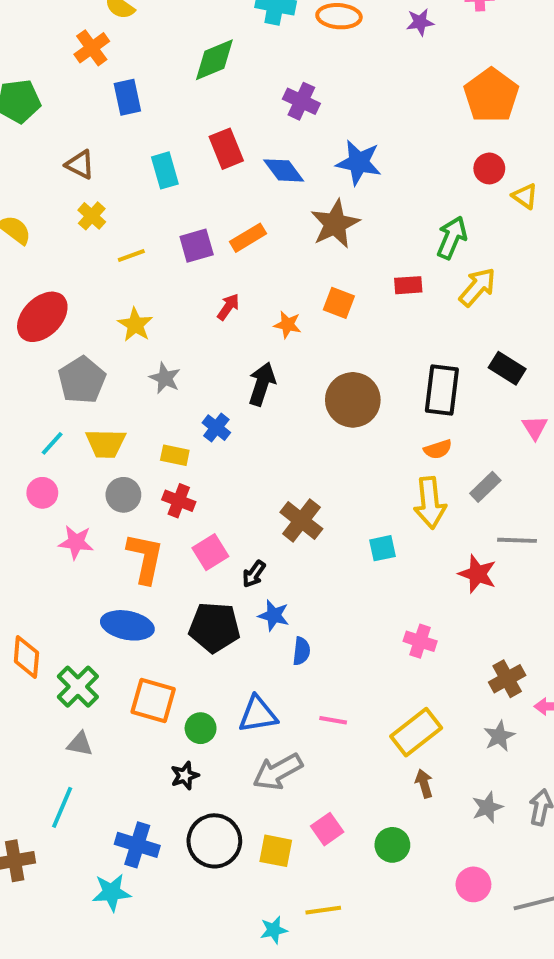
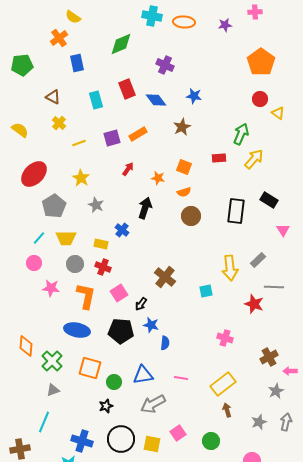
blue star: (359, 163) -> (194, 96), size x0.7
brown star: (335, 224) -> (182, 127), size x0.7
brown circle: (353, 400) -> (191, 216), size x0.7
orange semicircle: (438, 449) -> (184, 192), moved
gray star: (499, 736) -> (276, 391), moved
gray triangle: (80, 744) -> (53, 390), turned -32

